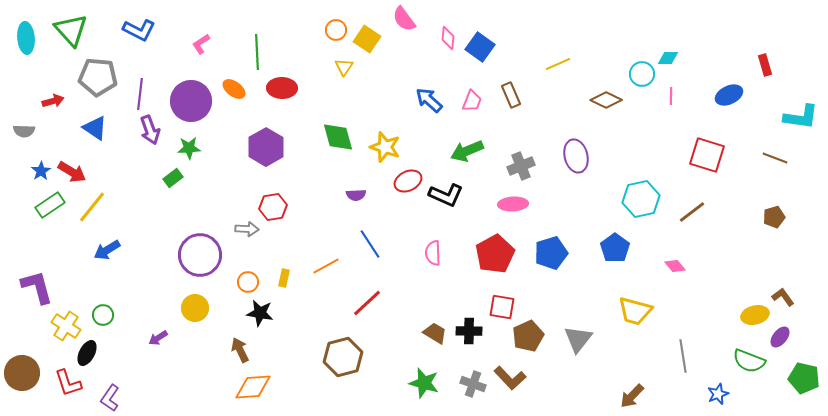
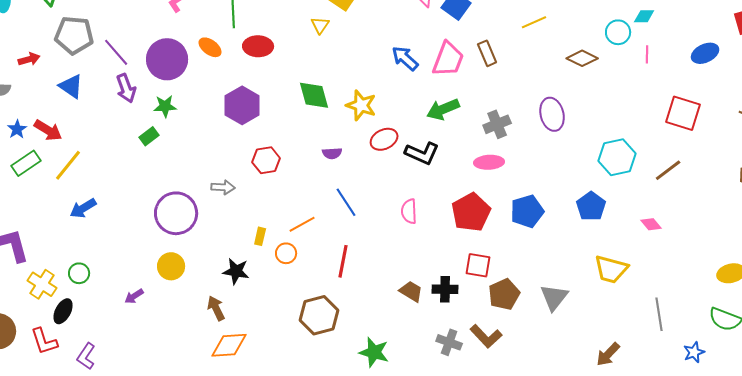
purple line: (140, 94) -> (116, 52), turned -48
pink trapezoid: (472, 101) -> (448, 59), size x1.6
red hexagon: (273, 207) -> (266, 160), moved
orange circle: (248, 282) -> (286, 253), moved
red line: (367, 303) -> (343, 261), turned -36
green star: (424, 383) -> (374, 352), moved

